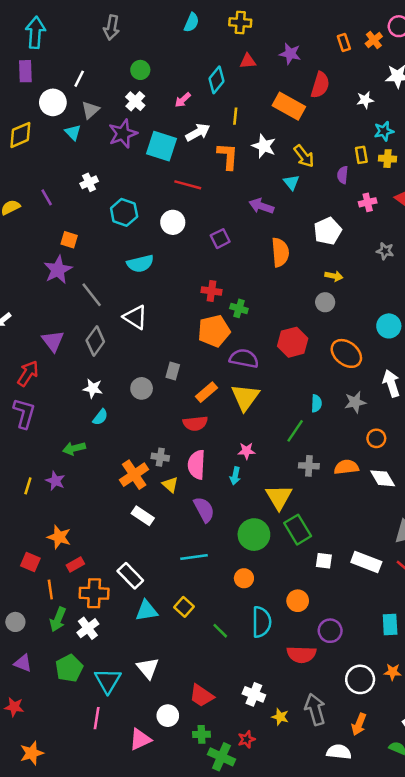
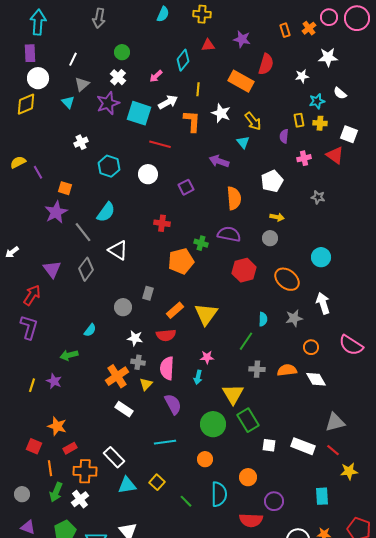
white circle: (53, 102) -> (38, 78), moved
purple line: (47, 197) -> (38, 172), moved
cyan semicircle: (140, 264) -> (106, 212), moved, turned -40
red cross: (211, 291) -> (162, 223), moved
purple semicircle: (244, 358) -> (229, 234), moved
white star: (93, 388) -> (135, 338), moved
yellow triangle: (170, 485) -> (146, 384), turned 32

